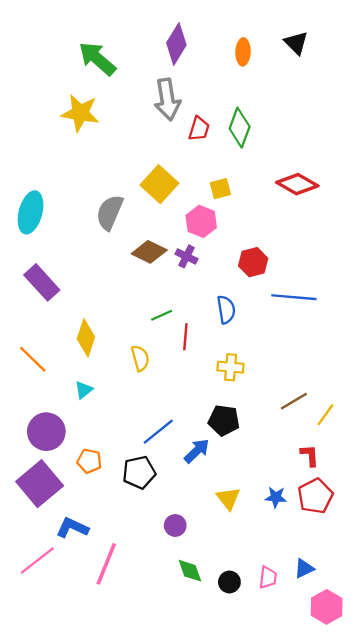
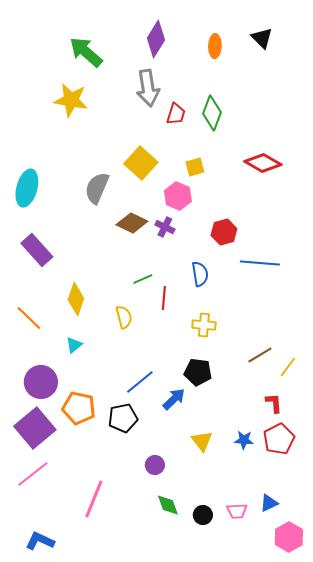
orange pentagon: (89, 461) -> (79, 408), size x1.5
blue L-shape: (72, 528) -> (40, 541), moved
pink line: (37, 561) -> (33, 474), moved
pink trapezoid: (268, 577) -> (237, 511), turned 80

